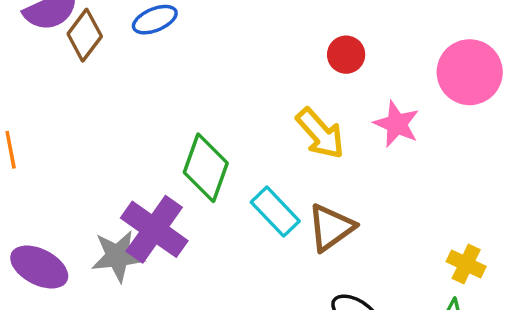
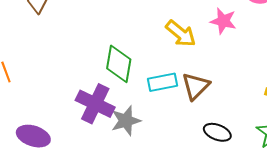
cyan rectangle: (275, 212) -> (162, 82), turned -48
gray star: (118, 256) -> (126, 121), moved

